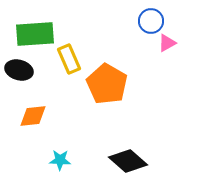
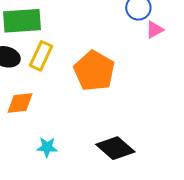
yellow rectangle: (69, 59) -> (41, 56), moved, turned 48

